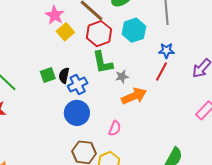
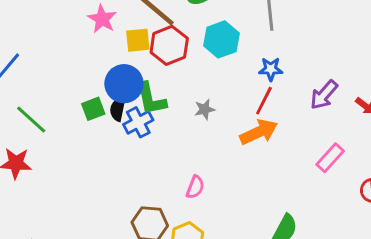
yellow square: (65, 32) -> (138, 40), moved, turned 36
green L-shape: (103, 62) -> (151, 99), moved
orange arrow: (134, 96) -> (259, 132), moved
blue circle: (77, 113) -> (124, 84), moved

